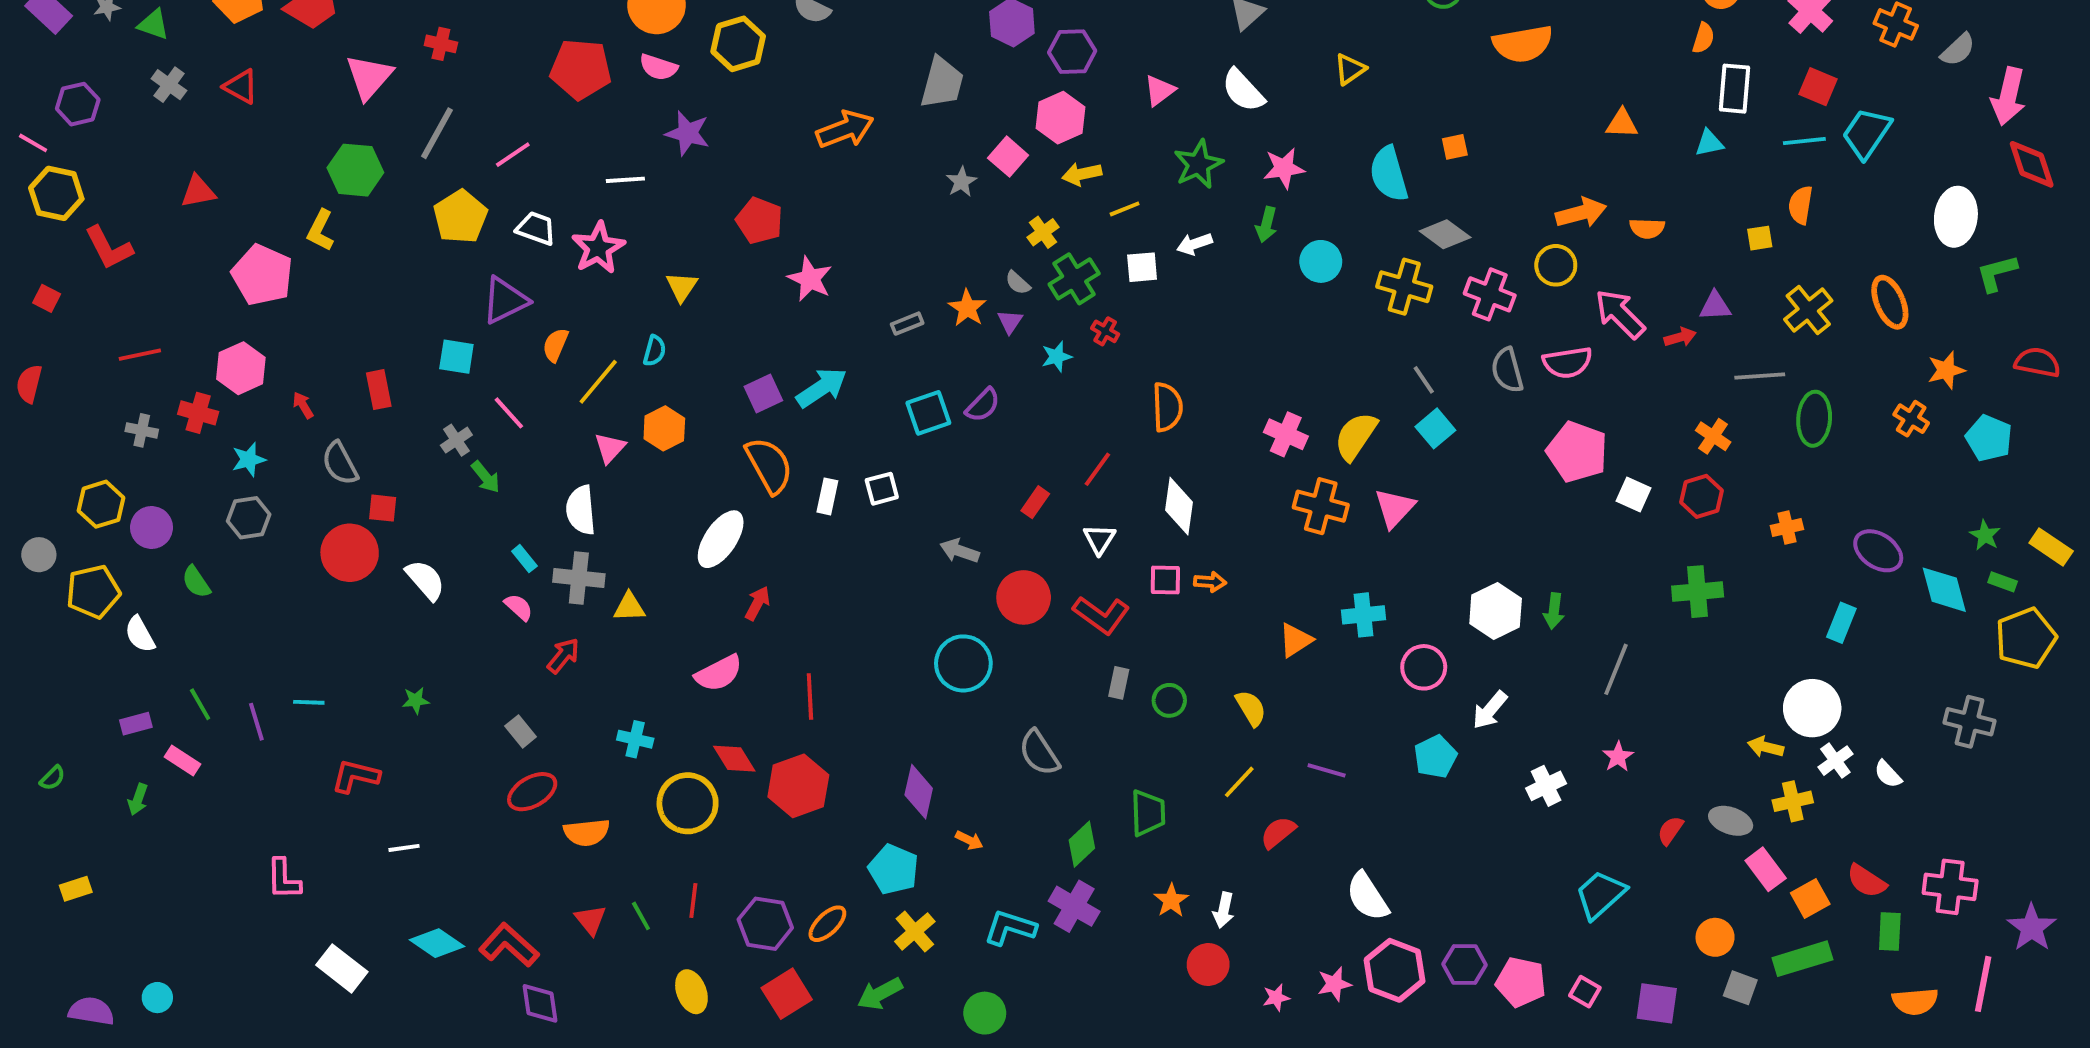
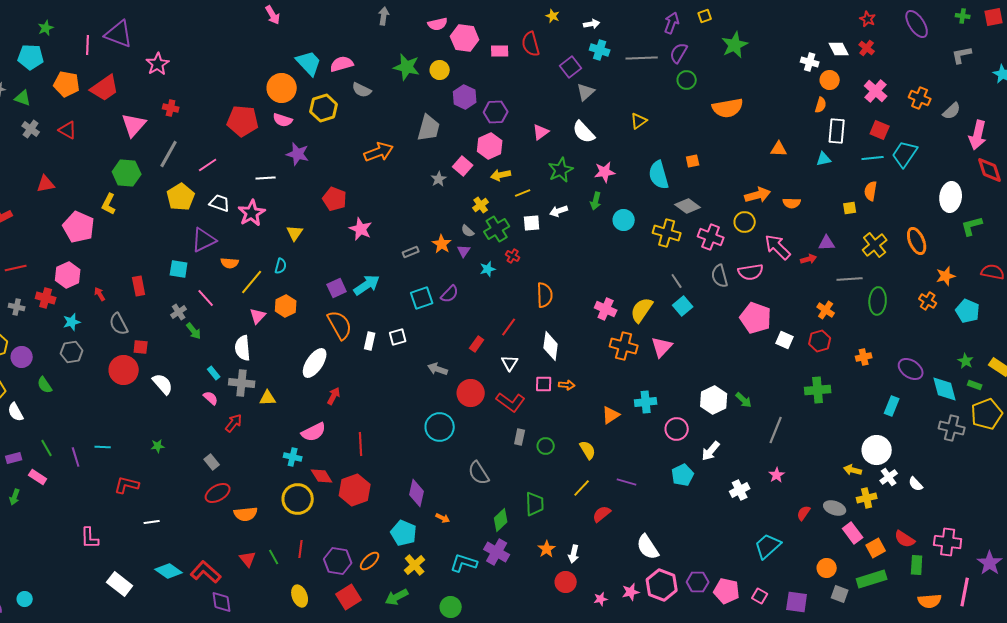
orange semicircle: (556, 345) -> (230, 263), turned -108
green arrow: (1554, 611) -> (744, 400), turned -54
gray cross: (1969, 722) -> (952, 428), moved
cyan cross: (635, 739) -> (293, 457), moved

